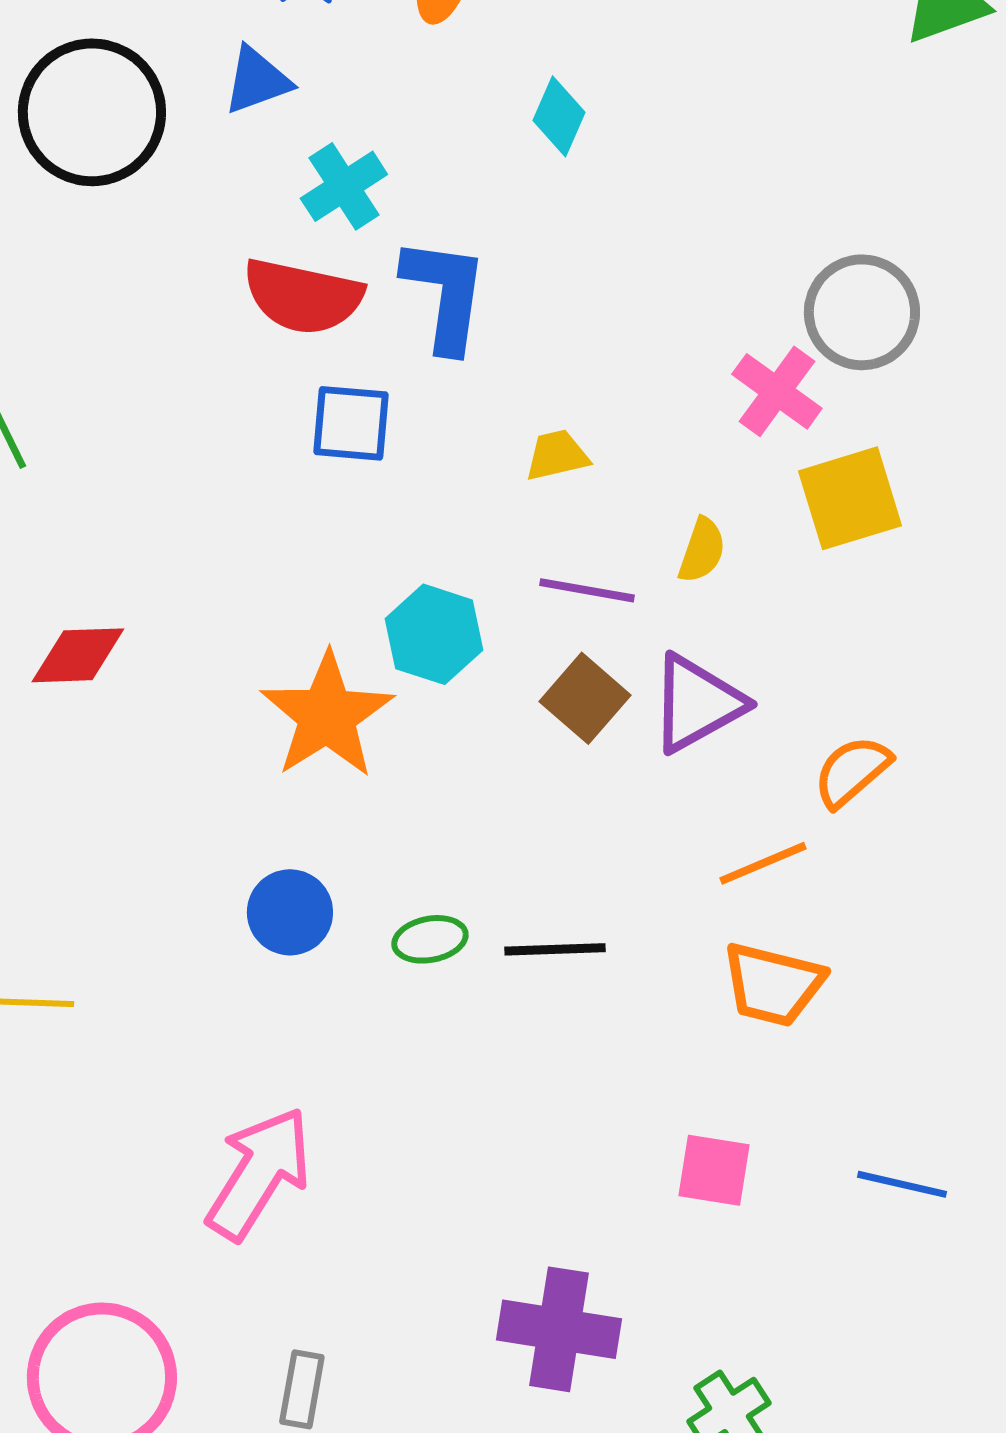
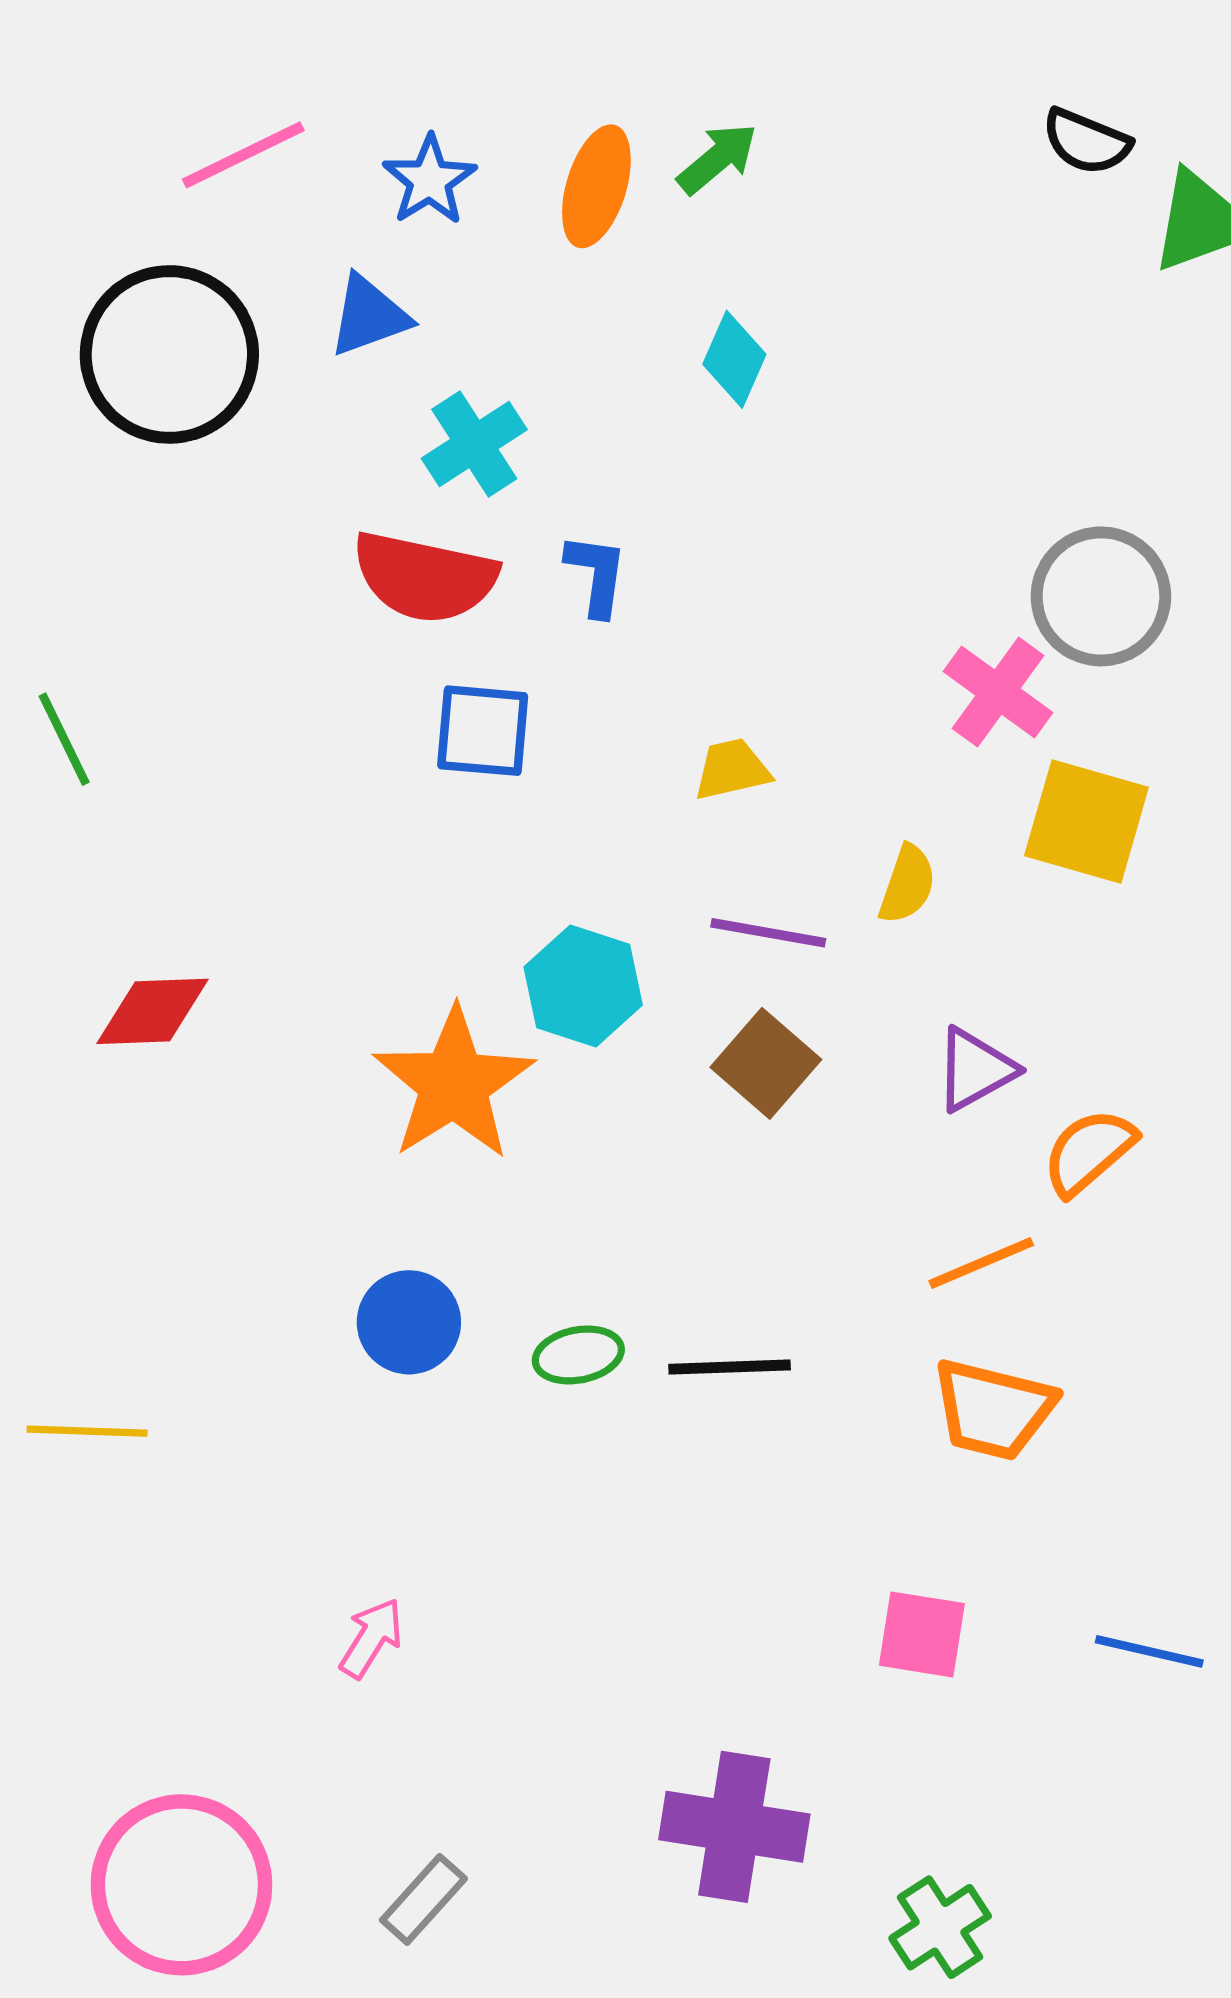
blue L-shape: (445, 294) -> (596, 575), size x0.6
yellow square: (850, 498) -> (1086, 821), turned 33
purple triangle: (697, 703) -> (975, 1069), moved, size x0.7
pink arrow: (259, 1173) -> (371, 1638), size x0.5
gray rectangle: (302, 1389) -> (423, 1899), turned 32

